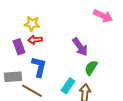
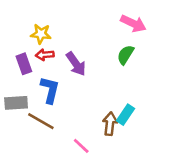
purple arrow: (80, 47) -> (76, 64), moved
green semicircle: (91, 68) -> (125, 55), moved
cyan rectangle: (68, 86) -> (125, 115), moved

